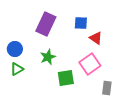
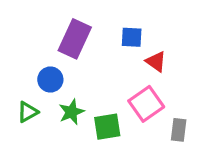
blue circle: (15, 49) -> (50, 80), moved
green star: (48, 57) -> (71, 112), moved
gray rectangle: (107, 88) -> (179, 130), moved

